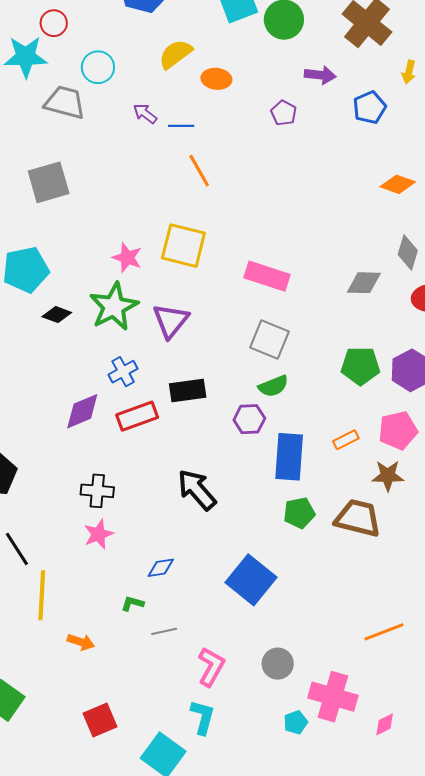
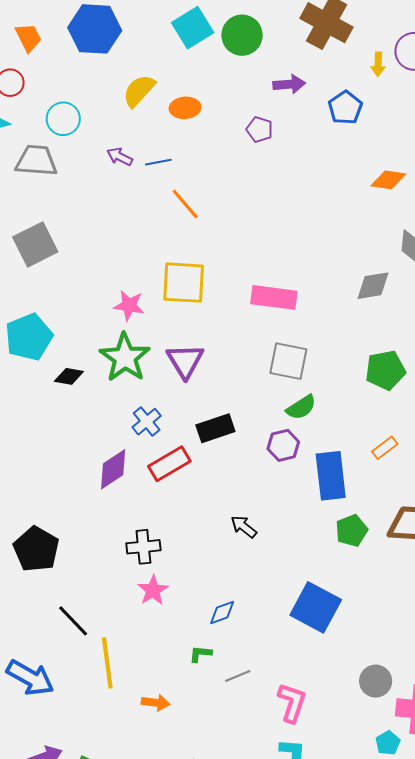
black arrow: (197, 490) -> (244, 527), size x0.6
gray circle: (278, 664) -> (376, 681), moved

